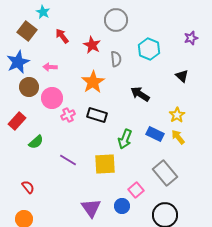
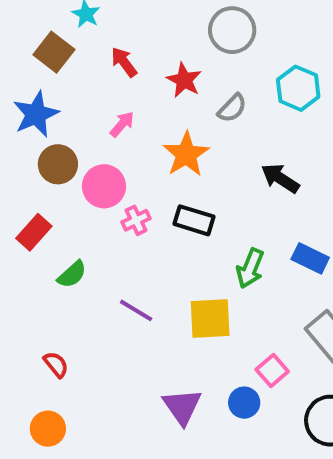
gray semicircle: (116, 59) -> (232, 108), turned 49
pink arrow: (50, 67) -> (122, 124), moved, turned 128

